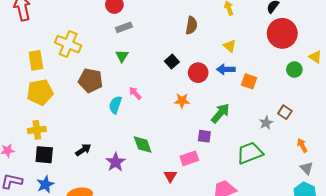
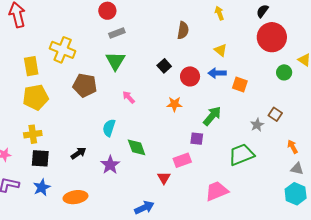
green triangle: (122, 56) -> (115, 61), size x1.5
cyan semicircle: (115, 105) -> (109, 128), moved
gray triangle: (307, 168) -> (297, 169), turned -32

